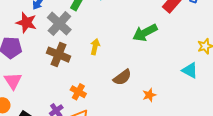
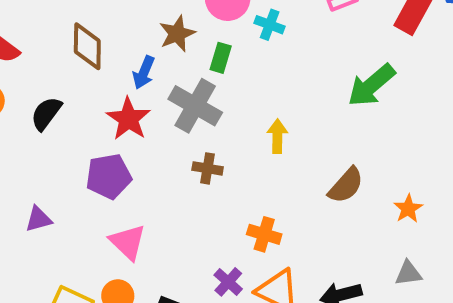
red star: (26, 23) -> (128, 119), turned 30
brown cross: (59, 55) -> (208, 168), size x0.6

